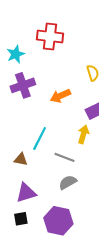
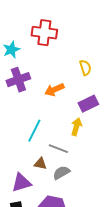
brown triangle: (21, 159) -> (40, 164), moved

